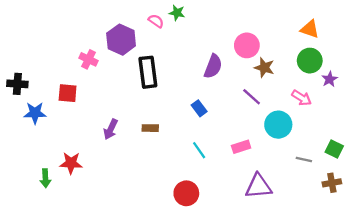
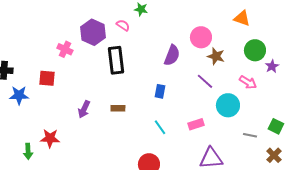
pink semicircle: (156, 21) -> (123, 25), moved
orange triangle: (310, 29) -> (242, 18), moved
blue rectangle: (199, 108) -> (160, 91), turned 48
brown cross: (332, 183) -> (274, 155), turned -35

